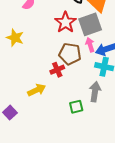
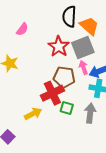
red cross: (57, 70) -> (52, 93), size x1.6
green square: (76, 107) -> (67, 108), moved, turned 32

